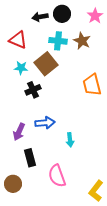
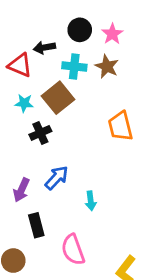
pink star: (95, 16) -> (112, 34), moved
black arrow: (40, 17) -> (44, 47), moved
blue arrow: (45, 123) -> (57, 178), turned -42

